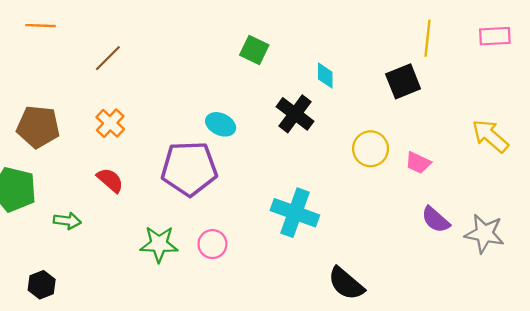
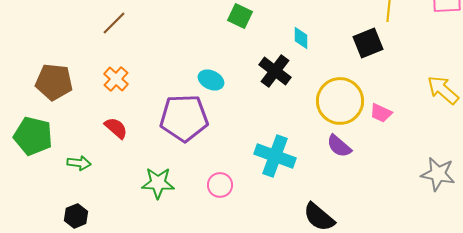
yellow circle: (371, 149) -> (340, 101), size x1.5
purple semicircle: (436, 220) -> (339, 146), moved
pink circle: (212, 244) -> (220, 185), moved
black hexagon: (42, 285) -> (76, 216), moved

